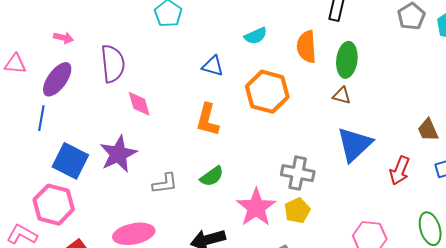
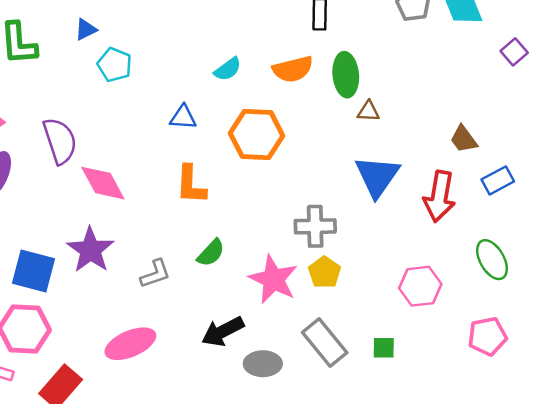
orange semicircle: (307, 47) -> (293, 69), turned -88
brown triangle: (342, 95) -> (368, 111), moved
pink diamond: (139, 104) -> (103, 183), size x1.4
red arrow: (400, 171) -> (439, 196), size x1.4

